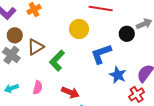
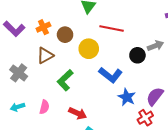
brown circle: (15, 35) -> (65, 35), moved
brown triangle: (36, 47) -> (45, 55), moved
blue L-shape: (101, 54) -> (111, 75), turned -125

